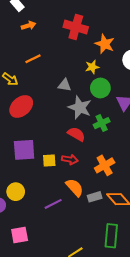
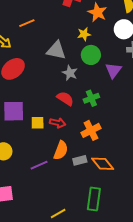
gray triangle: (65, 85) -> (56, 50), size x1.5
gray star: (80, 108) -> (70, 73), size x0.7
green cross: (102, 123) -> (91, 98), moved
orange semicircle: (75, 188) -> (61, 150), turned 60

